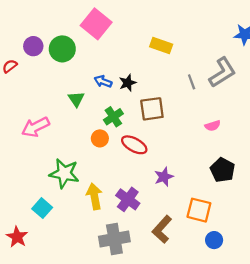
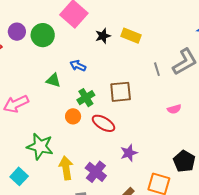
black star: (128, 83) -> (103, 36), moved
green triangle: (76, 99) -> (53, 80), turned -42
black pentagon: (222, 170) -> (184, 161), moved

